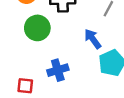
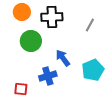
blue arrow: (93, 39) -> (63, 58), moved

